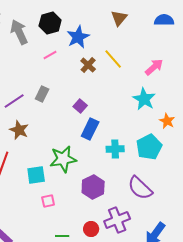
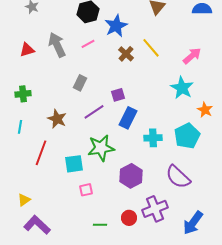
gray arrow: (19, 32) -> (57, 45), moved
purple line: (14, 101) -> (94, 112), moved
purple square: (80, 106) -> (118, 95), turned 32

